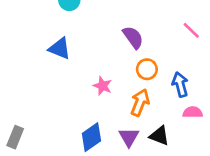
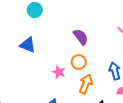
orange circle: (147, 69) -> (79, 62), moved

